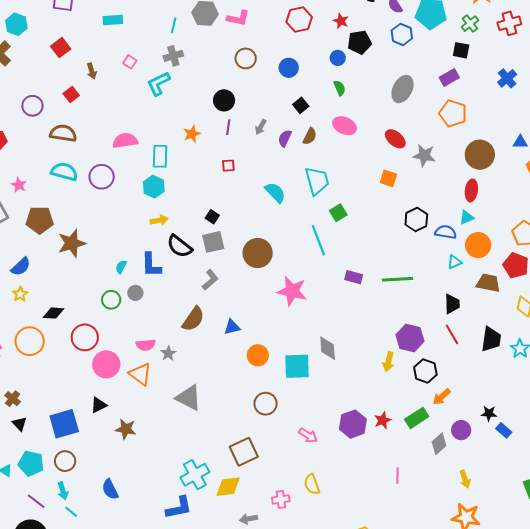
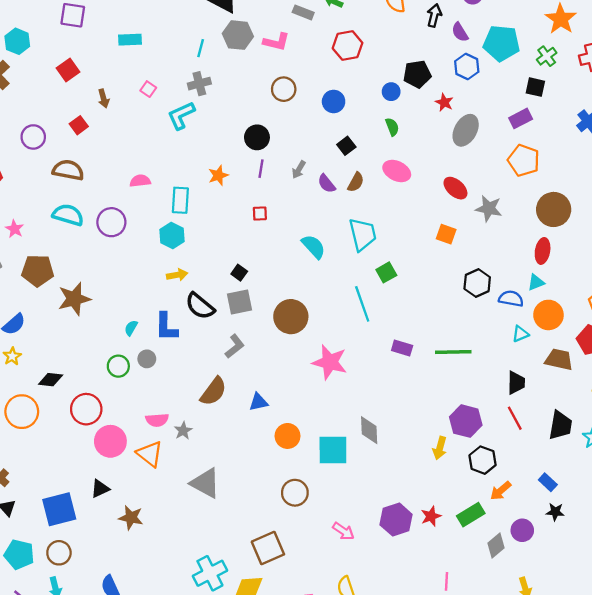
red star: (341, 21) -> (444, 102), moved
purple semicircle: (285, 138) -> (327, 184), turned -66
pink semicircle: (125, 141) -> (140, 181), size x0.7
blue rectangle: (504, 430) -> (548, 482), moved

